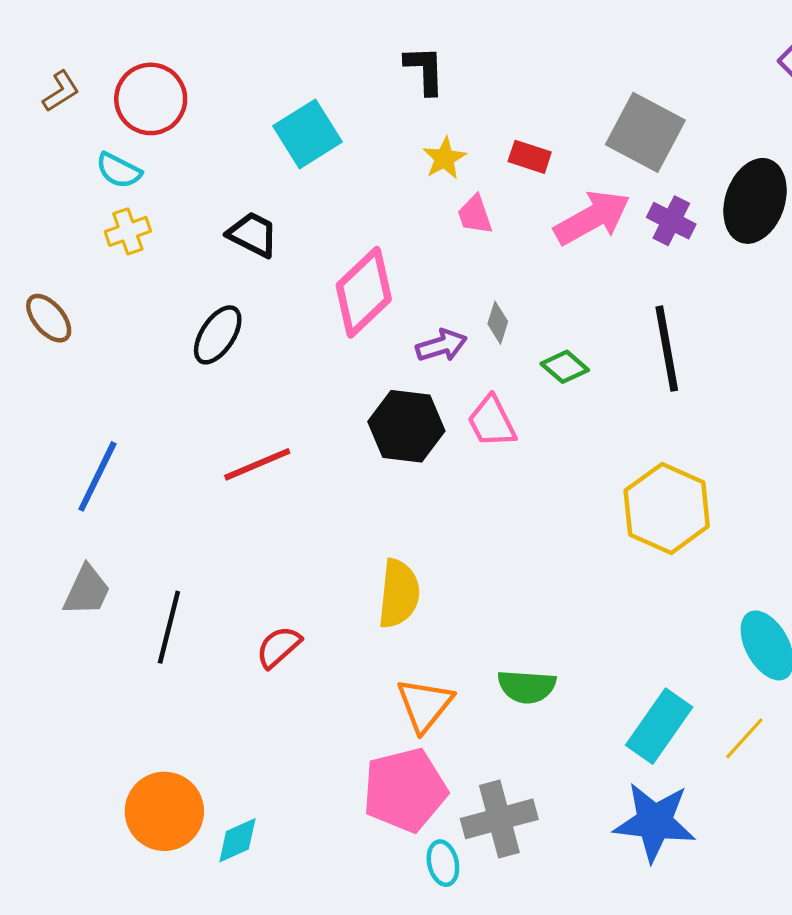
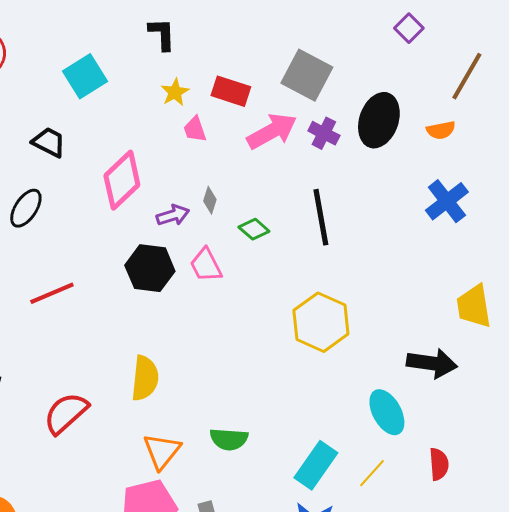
red rectangle: (530, 157) -> (231, 91), size x1.4
red semicircle: (279, 647) -> (66, 413), size x1.5

